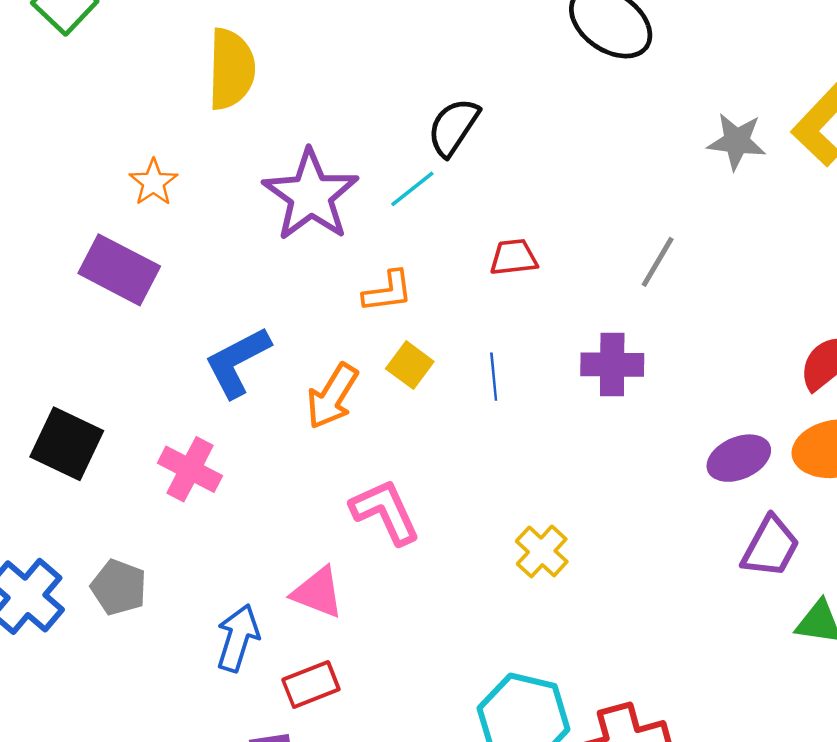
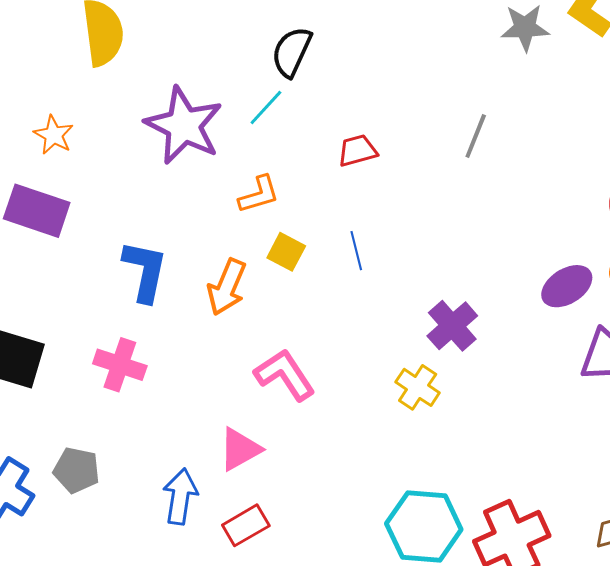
blue L-shape: (237, 362) -> (145, 271), turned 138
purple cross: (612, 365) -> (452, 326), moved, turned -33
pink triangle: (318, 592) -> (240, 449), turned -42

